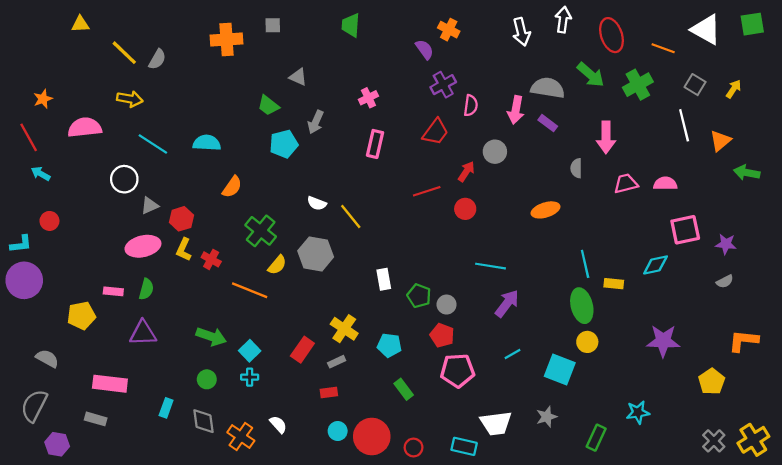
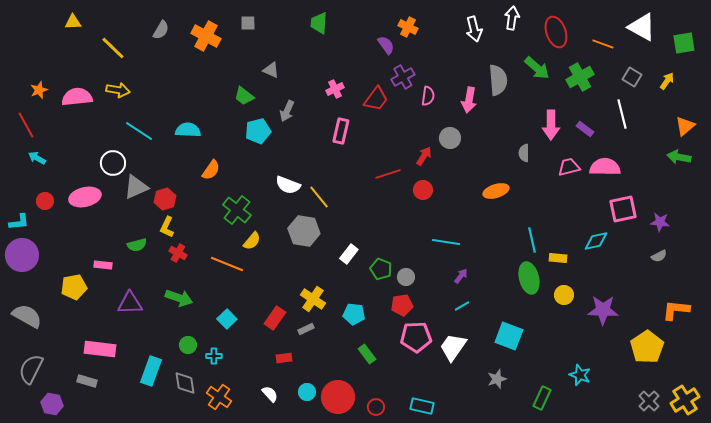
green square: (752, 24) -> (684, 43), moved
orange cross: (227, 39) -> (206, 36), turned 32
gray semicircle: (157, 59) -> (161, 30), moved
gray semicircle: (548, 88) -> (498, 80), turned 76
purple rectangle: (548, 123) -> (585, 129), moved
pink semicircle: (85, 127) -> (77, 97), moved
red trapezoid: (436, 132) -> (376, 99), moved
orange triangle: (720, 141) -> (685, 126), moved
pink semicircle: (665, 184) -> (605, 167), size x1.4
white semicircle: (317, 203) -> (288, 185), size x1.4
gray triangle: (150, 206) -> (136, 187), size x1.5
pink ellipse: (143, 246) -> (85, 197), moved
gray hexagon: (316, 254) -> (304, 231), moved
red cross: (211, 259) -> (178, 253), moved
white rectangle: (384, 279) -> (349, 254), turned 48
green semicircle: (146, 289) -> (137, 245), moved, turned 60
purple arrow: (507, 303) -> (461, 276), size x0.6
red pentagon: (442, 335) -> (402, 305), turned -30
green arrow: (211, 336) -> (179, 298), moved
yellow circle: (587, 342) -> (564, 295), moved
cyan line: (513, 354) -> (462, 306), moved
gray semicircle: (47, 358) -> (27, 316), moved, size x1.4
cyan cross: (250, 377) -> (214, 356), moved
yellow pentagon: (712, 382) -> (647, 347), size x1.4
red rectangle: (329, 393) -> (284, 358), moved
cyan rectangle: (166, 408) -> (151, 371), size x1.6
cyan star: (638, 412) -> (580, 375), turned 30
white trapezoid: (496, 423) -> (453, 347), moved, turned 132
white semicircle: (278, 424) -> (270, 394), moved

